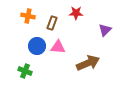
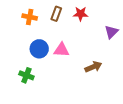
brown rectangle: (52, 23) -> (56, 14), moved
brown arrow: (88, 63) -> (93, 67), size x0.7

